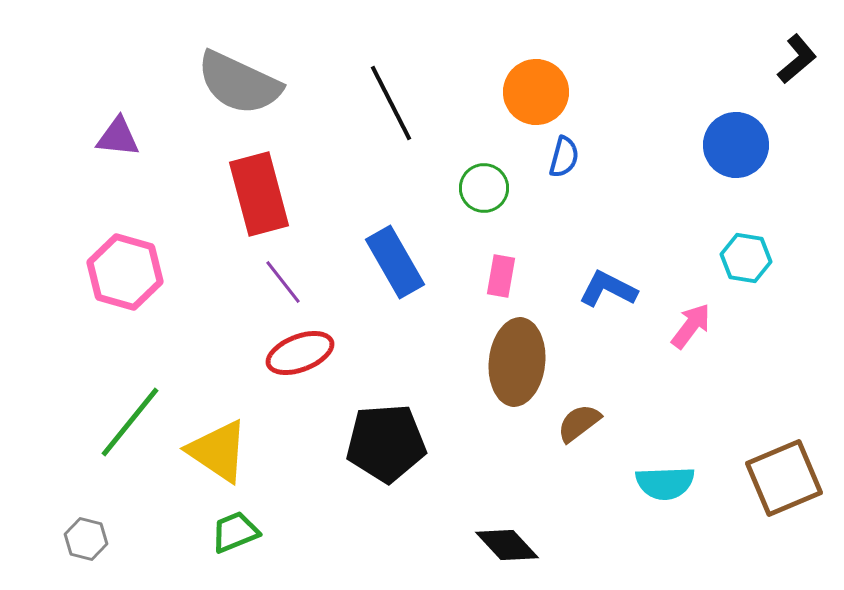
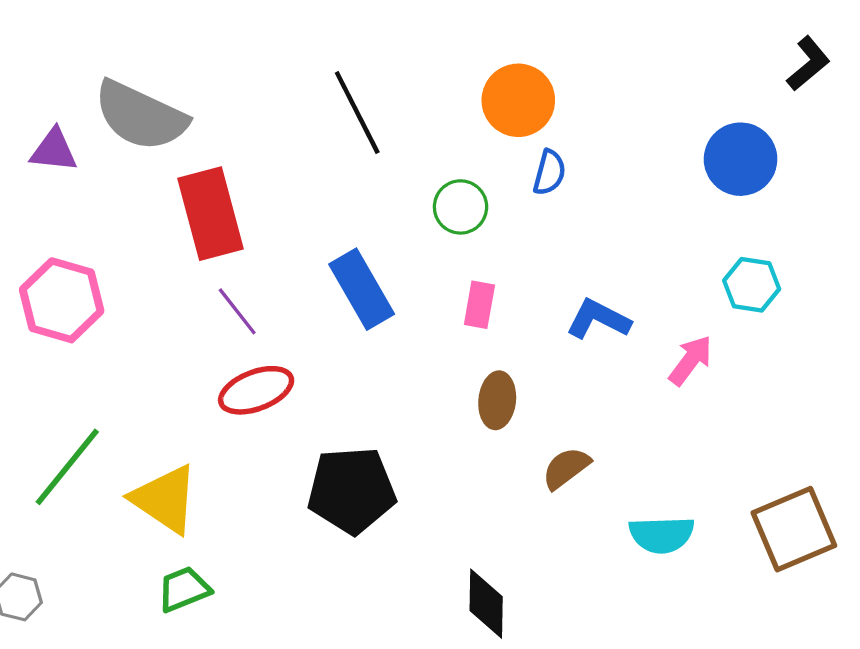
gray semicircle: (239, 83) -> (141, 116), moved
brown ellipse: (517, 362) -> (497, 400), size x0.6
black diamond: (507, 545) -> (486, 604), turned 44

